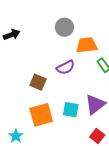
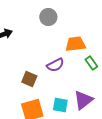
gray circle: (64, 27) -> (48, 17), moved

